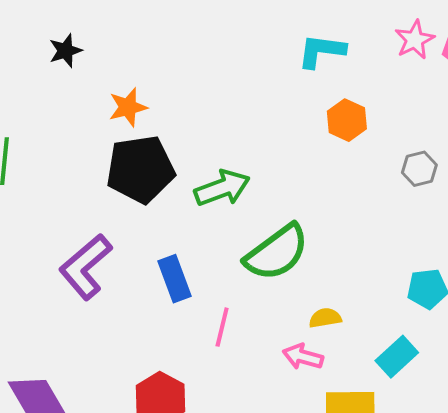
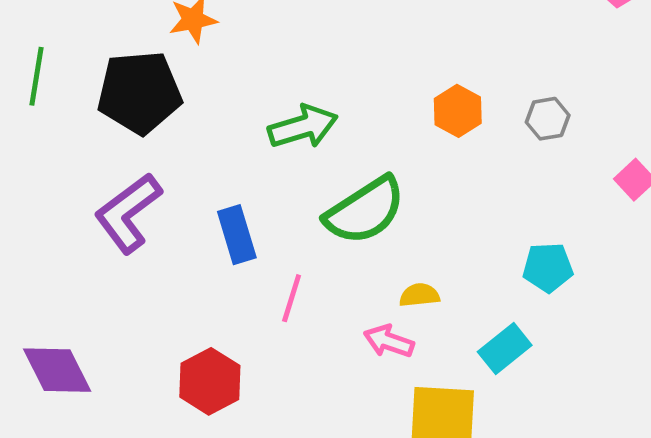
orange hexagon: (347, 120) -> (458, 111), moved
black pentagon: (140, 169) -> (139, 92), moved

